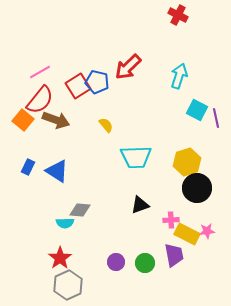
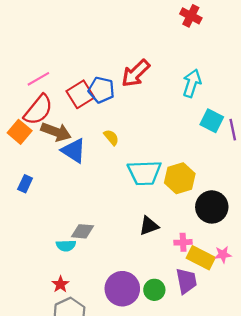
yellow hexagon: (187, 162) -> (180, 178), moved
blue triangle: (57, 171) -> (74, 151), moved
red star: (60, 258) -> (60, 284), size x0.7
purple circle: (116, 262) -> (122, 289), size x1.8

